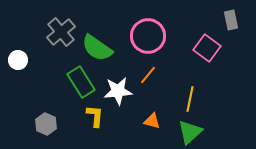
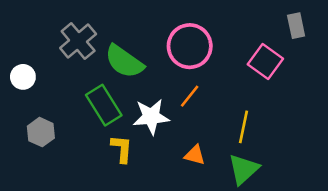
gray hexagon: (46, 124) -> (41, 132), moved

